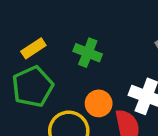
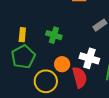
yellow rectangle: (33, 48) -> (22, 35), turned -48

